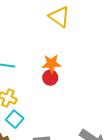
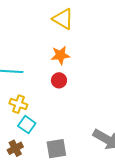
orange star: (51, 64) -> (60, 55), moved

